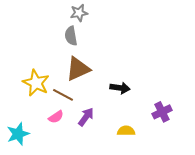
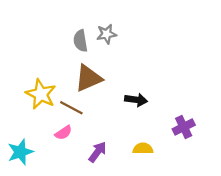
gray star: (79, 13) -> (107, 34), moved
purple arrow: (86, 117) -> (97, 152), moved

